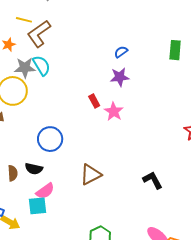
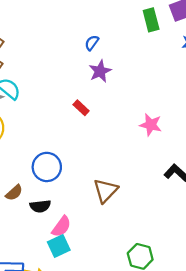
pink star: (114, 111) -> (151, 125), moved
brown semicircle: (13, 173) -> (14, 193), moved, turned 70

